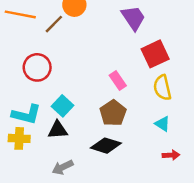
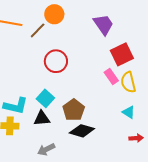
red circle: (37, 67) -> (56, 61), moved
pink rectangle: (118, 81) -> (111, 76), moved
brown pentagon: (113, 113) -> (74, 110), moved

